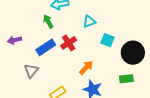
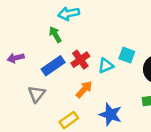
cyan triangle: (89, 21) -> (106, 66), moved
orange arrow: (86, 68) -> (84, 89), moved

